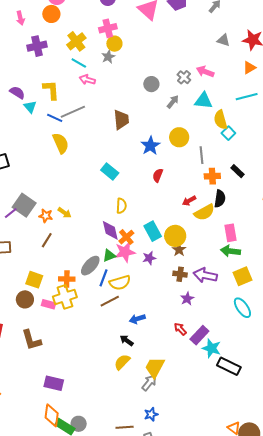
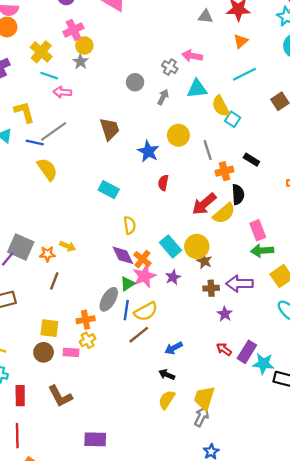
red arrow: (189, 201) -> (204, 204), size x1.6
yellow cross: (65, 297) -> (88, 340), size x0.6

